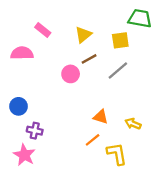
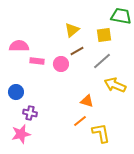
pink rectangle: (43, 30) -> (37, 61), moved, turned -32
yellow arrow: (133, 124) -> (115, 85), moved, size x1.5
pink star: (24, 155) -> (21, 134), turned 30

